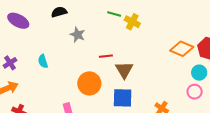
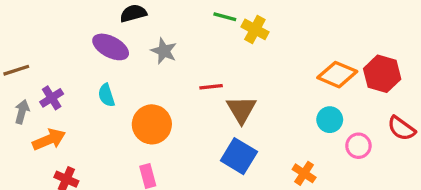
purple ellipse: (18, 21) -> (111, 47), moved
cyan circle: (199, 73) -> (330, 120), moved
orange circle: (89, 83) -> (152, 124), moved
blue square: (123, 98) -> (239, 156), turned 30

